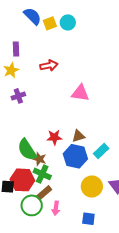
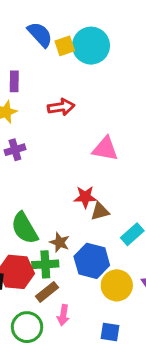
cyan circle: (68, 22) -> (91, 46), size x1.6
red star: (54, 137) -> (85, 197), moved
blue hexagon: (75, 156) -> (92, 261), moved
brown star: (39, 159) -> (60, 242), moved
green cross: (42, 174) -> (45, 264), turned -30
green circle: (32, 205) -> (27, 327), moved

